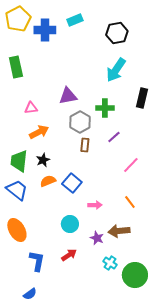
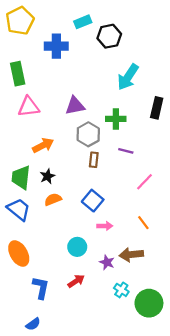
blue cross: (45, 30) -> (56, 46), moved
black hexagon: (117, 33) -> (109, 36), moved
pink triangle: (31, 108) -> (29, 107), moved, size x1.5
purple line: (114, 137) -> (126, 151), turned 56
blue square: (72, 183) -> (93, 201), moved

